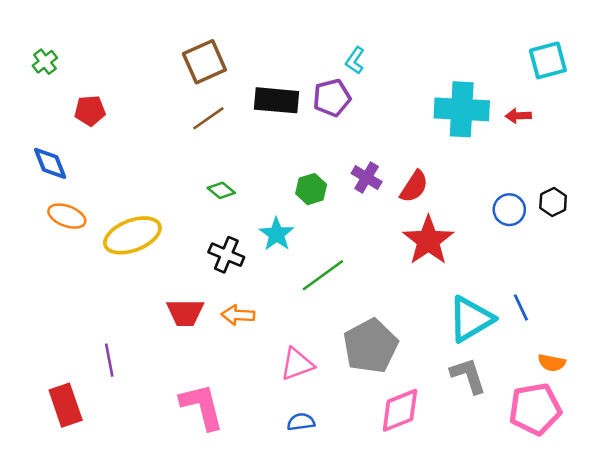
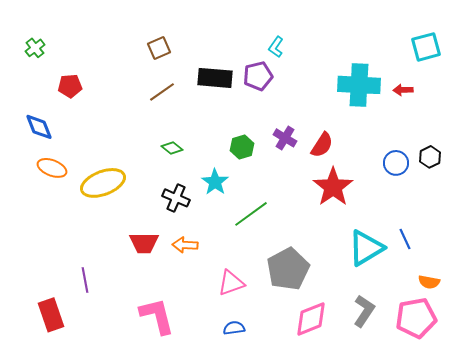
brown square: (204, 62) -> (159, 48), size x0.7
gray L-shape: (468, 376) -> (364, 311), moved, turned 52

